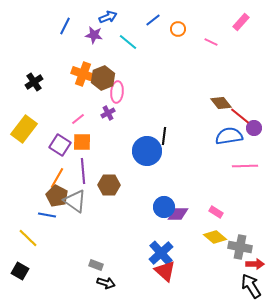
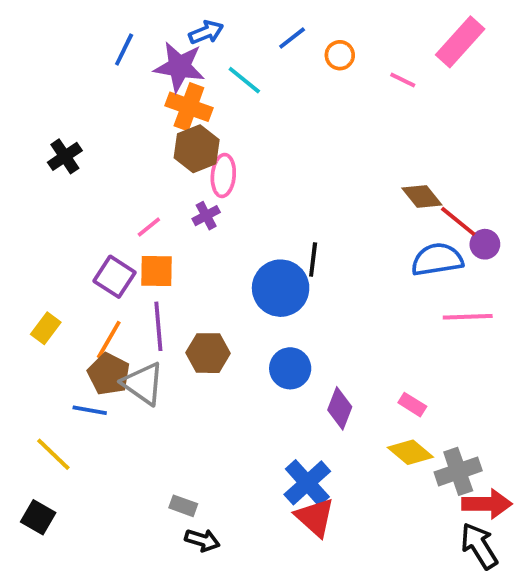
pink rectangle: (241, 22) -> (460, 42), size x1.5
purple star: (94, 35) -> (179, 67), size x1.5
orange cross: (83, 74) -> (189, 107), moved
yellow rectangle: (24, 129) -> (46, 328), moved, size x0.6
blue circle: (164, 207) -> (290, 368), moved
purple diamond: (178, 214) -> (340, 408), turned -70
gray cross: (240, 247) -> (458, 471), turned -30
red arrow: (255, 264) -> (487, 504), size x1.4

